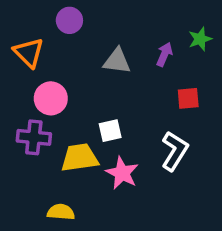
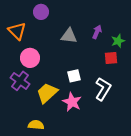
green star: (200, 39) -> (118, 41), moved
white square: (110, 131) -> (74, 76), moved
purple cross: (34, 137) -> (20, 81), turned 30
yellow trapezoid: (80, 158) -> (47, 93), turned -35

